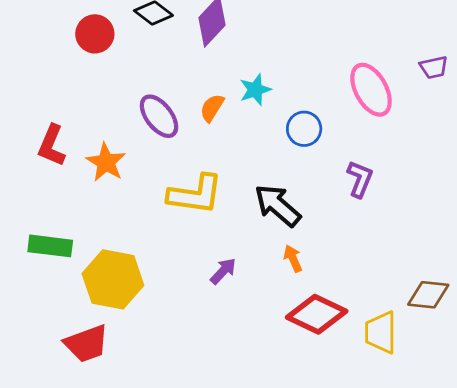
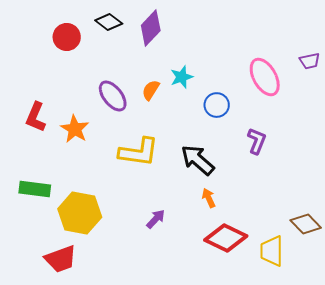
purple arrow: (223, 271) -> (156, 219), moved
brown diamond: (428, 295) -> (306, 224), turned 40

